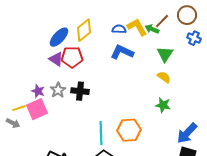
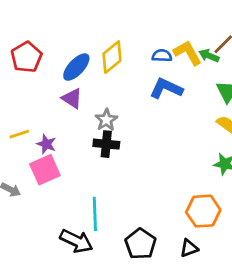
red pentagon: (72, 57) -> (26, 57), moved, turned -30
gray star: (58, 90) -> (106, 120), moved
yellow line: (19, 108) -> (19, 134), moved
orange hexagon: (129, 130) -> (203, 211), moved
cyan line: (101, 133) -> (95, 214), moved

